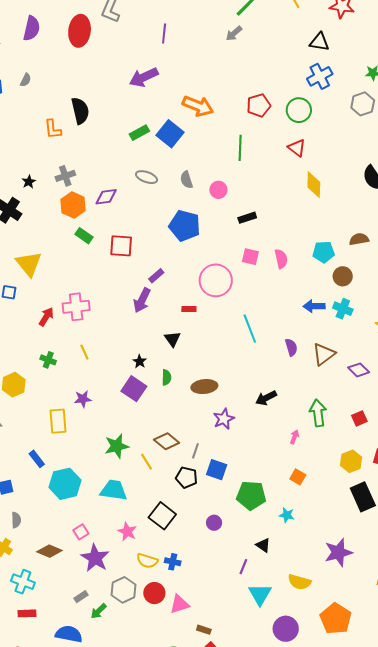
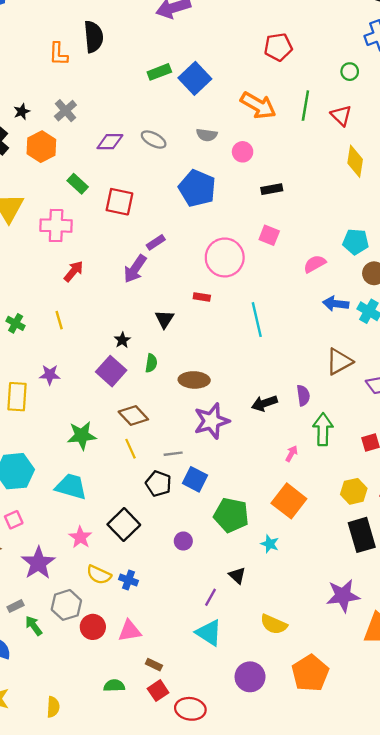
red pentagon: (259, 105) -> (278, 47), moved
orange arrow: (198, 106) -> (258, 105), moved
green circle: (299, 110) -> (350, 72), size x0.6
green line: (240, 148) -> (305, 106), moved
gray cross: (65, 176) -> (65, 111), turned -30
gray ellipse: (147, 177) -> (154, 140), moved
gray semicircle: (186, 180) -> (207, 135), turned -72
orange hexagon: (73, 205) -> (41, 147), moved
pink semicircle: (281, 259) -> (315, 264), moved, turned -114
pink cross: (76, 307) -> (56, 226), moved
red rectangle: (189, 309) -> (202, 297), moved
red arrow: (46, 317) -> (74, 271), moved
purple semicircle: (291, 347) -> (303, 395), moved
purple star: (224, 419) -> (212, 421), size x1.4
brown diamond: (167, 441) -> (133, 416), moved
gray line: (195, 451) -> (173, 454), turned 56
yellow line: (147, 462) -> (131, 449), moved
orange square: (298, 477) -> (289, 501), size x1.8
pink square: (81, 532) -> (14, 520), moved
purple star: (338, 552) -> (343, 596), moved
red circle: (154, 593) -> (93, 627), moved
cyan triangle: (260, 594) -> (209, 633), moved, turned -35
green arrow: (99, 611) -> (34, 626), turned 90

